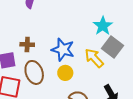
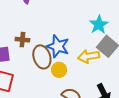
yellow arrow: (94, 58) -> (89, 56), turned -60
brown ellipse: (34, 72) -> (42, 57), moved

